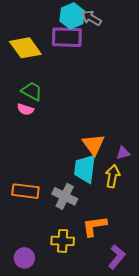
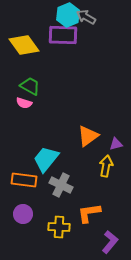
orange triangle: (93, 144) -> (88, 136), turned 30
cyan trapezoid: (85, 169) -> (46, 159), moved, turned 32
purple circle: (24, 258) -> (23, 214), moved

